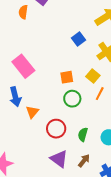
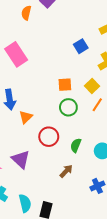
pink rectangle: (23, 66) -> (16, 54), moved
purple triangle: (59, 159) -> (21, 159), moved
brown arrow: (84, 161) -> (66, 171), moved

